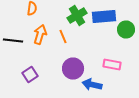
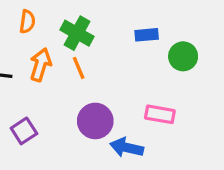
green cross: (77, 16) -> (77, 33), moved, turned -30
blue rectangle: (104, 16) -> (147, 35), size x0.6

